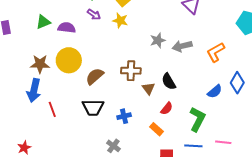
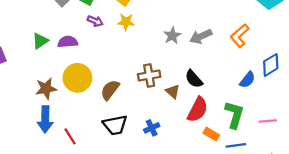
blue diamond: (237, 83) -> (271, 65), turned 40
red semicircle: (167, 108) -> (198, 110), size x1.6
orange rectangle: (156, 129) -> (211, 134), moved
pink line: (223, 142) -> (268, 121), moved

